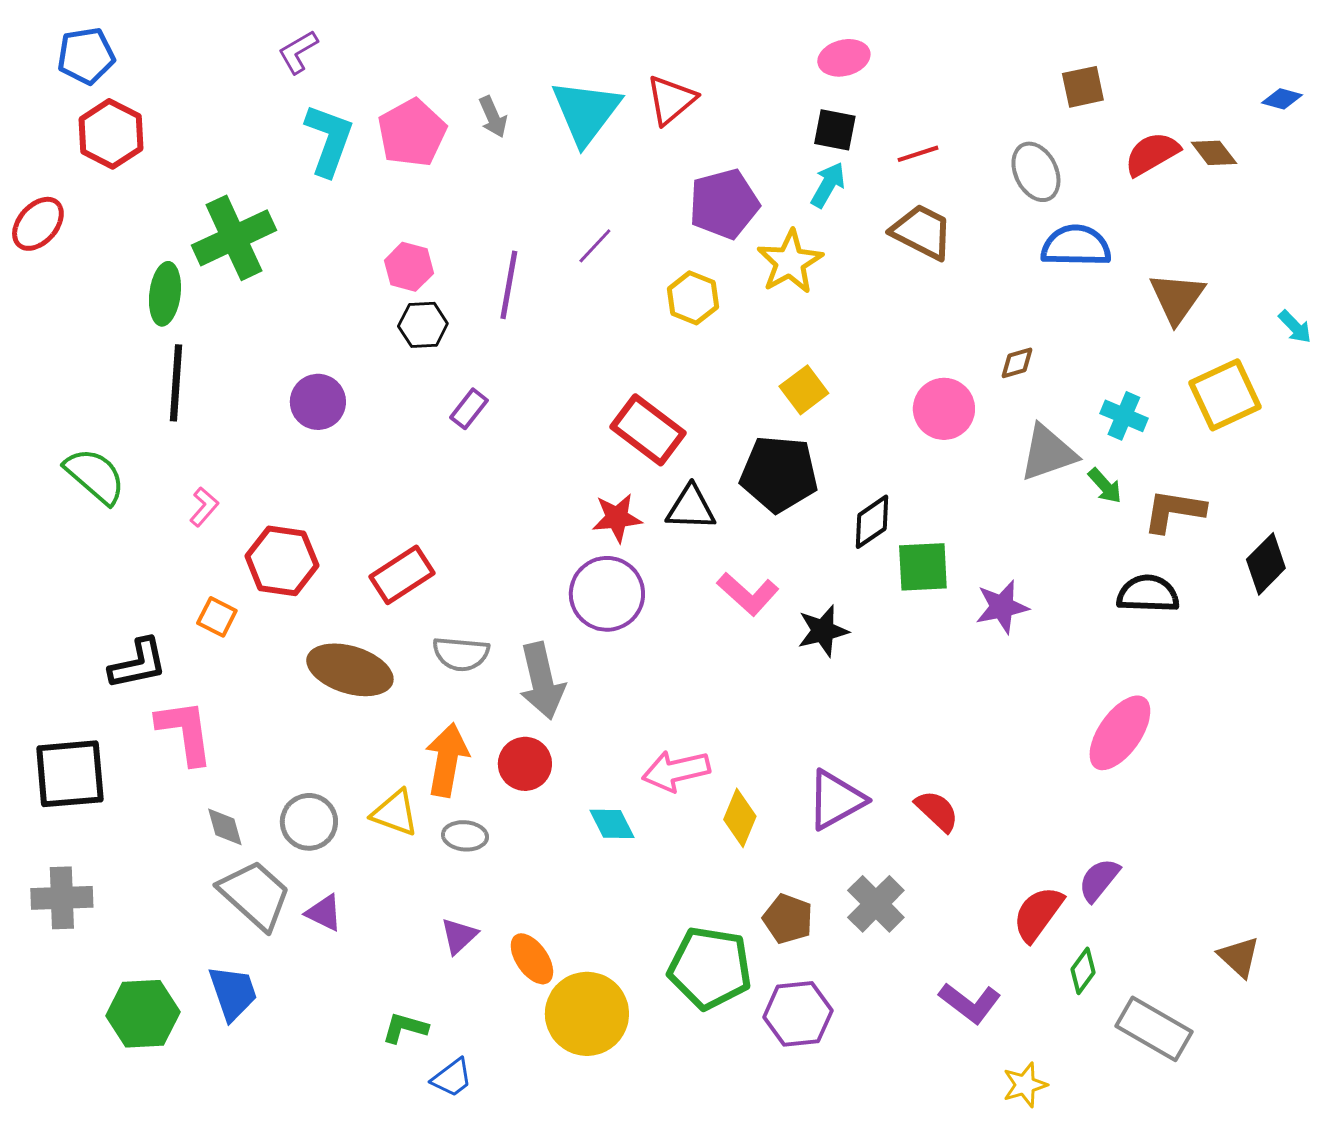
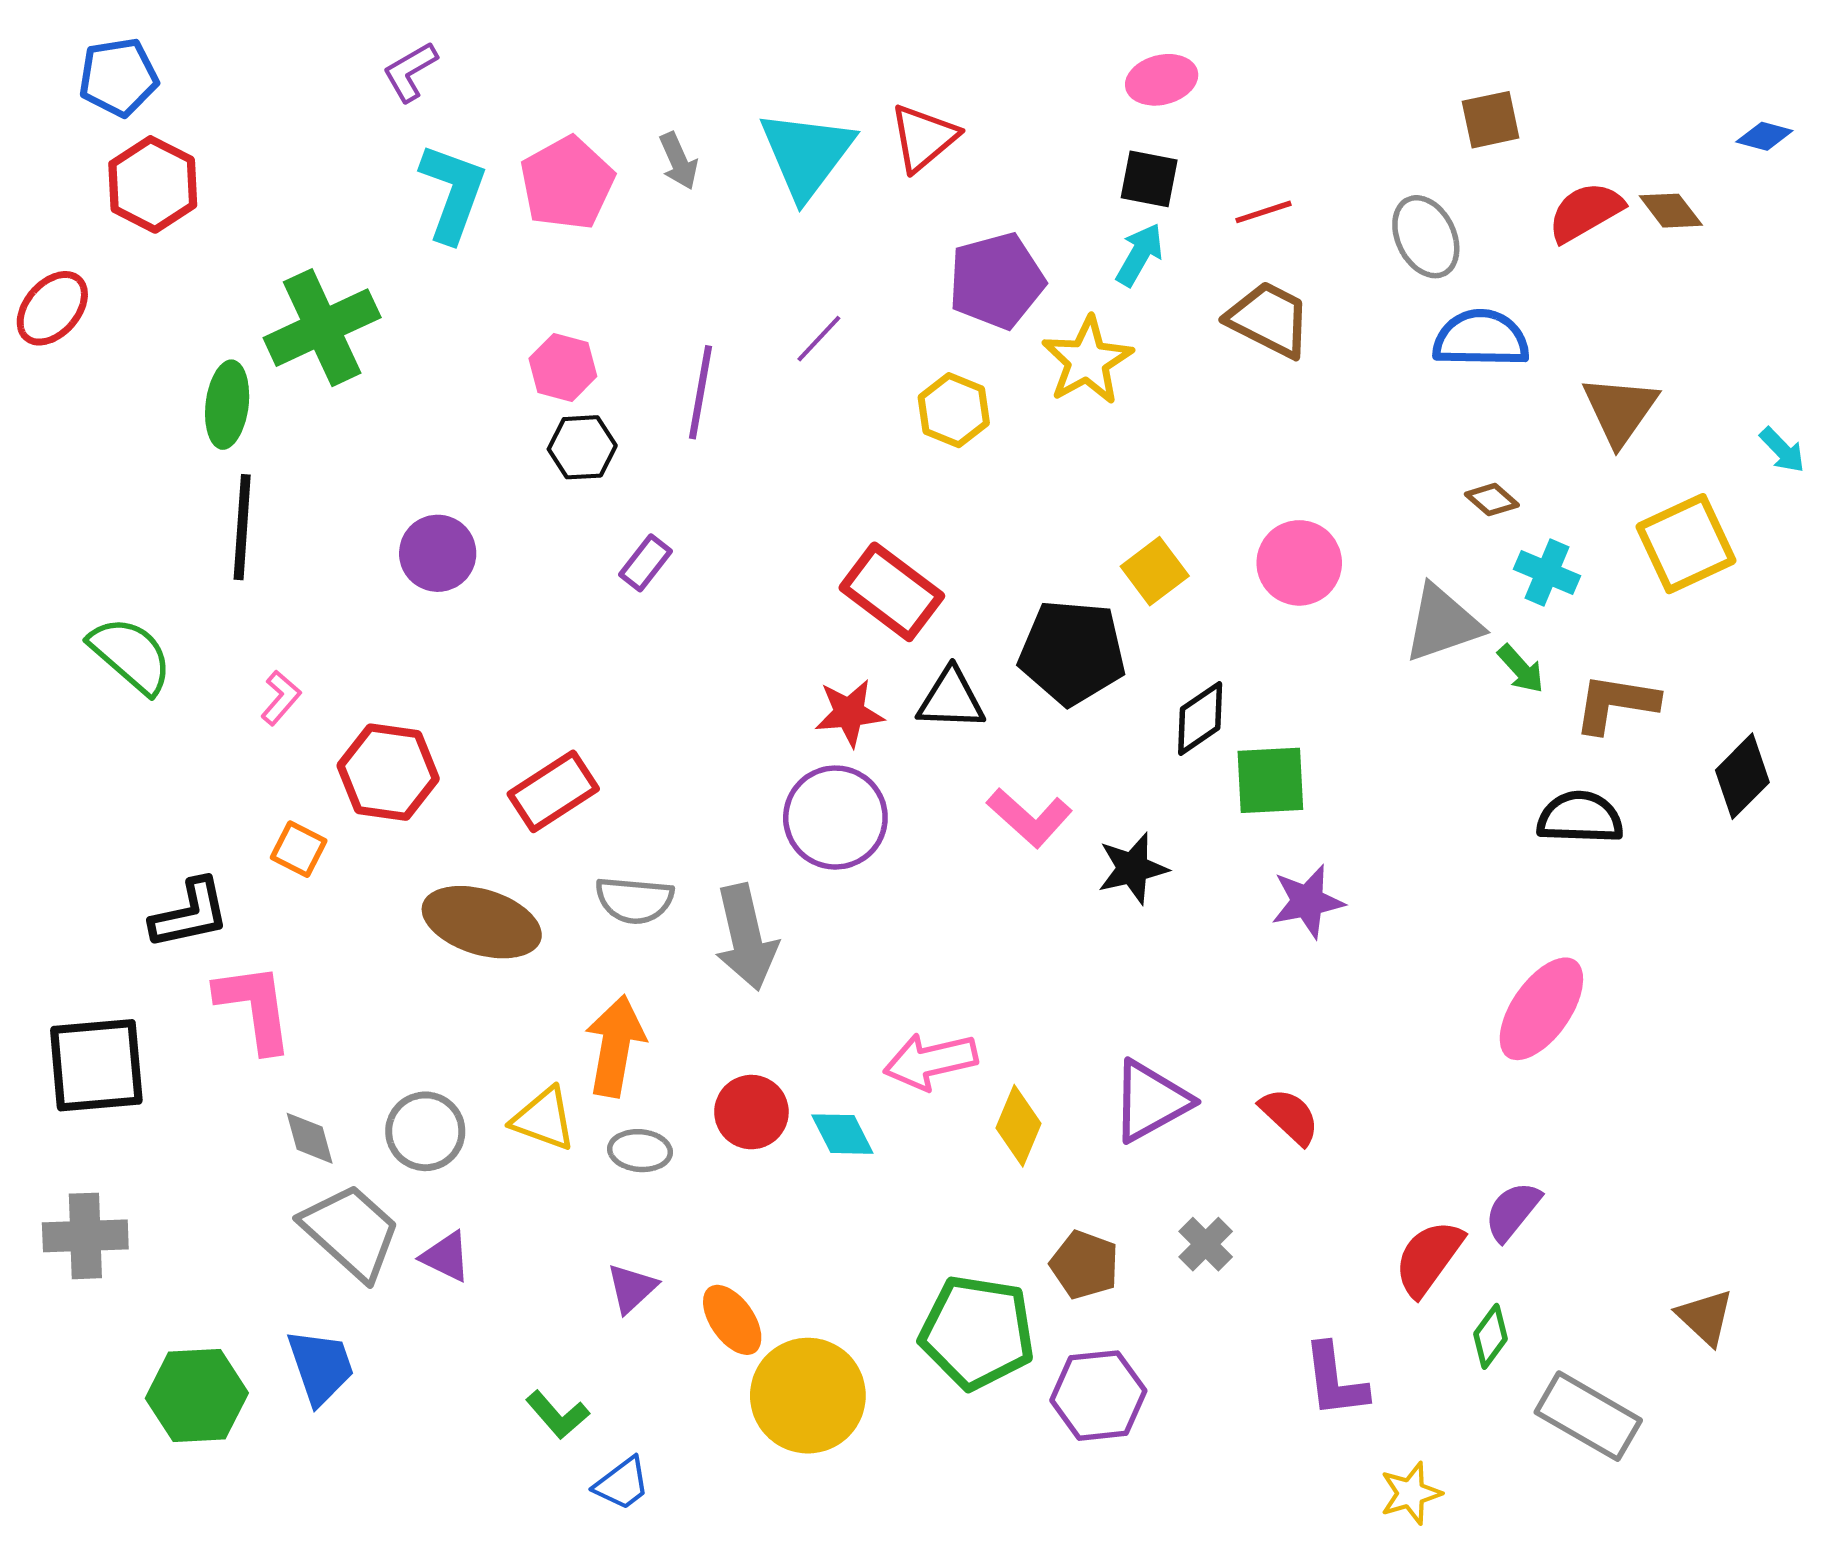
brown diamond: (1017, 363) -> (1492, 500), moved, turned 57
yellow square: (804, 390) -> (1155, 571), moved
purple star: (1002, 607) -> (1307, 901), moved
red circle: (525, 764) -> (751, 1112), moved
gray cross: (876, 904) -> (1206, 1244), size x0.7
purple L-shape: (970, 1003) -> (1335, 1380), turned 46
green L-shape: (405, 1028) -> (557, 1415), turned -147

